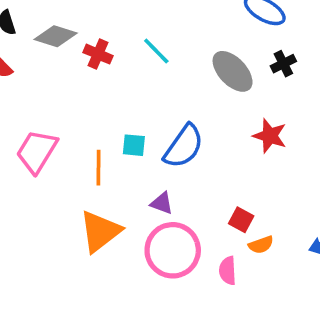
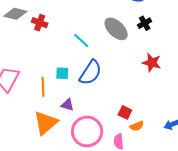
cyan line: (156, 51) -> (81, 40), moved
red star: (270, 136) -> (152, 63), moved
purple triangle: (162, 203) -> (67, 105), moved

